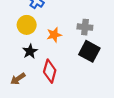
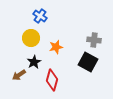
gray cross: (85, 27) -> (94, 40), moved
brown arrow: (18, 79) -> (19, 75), moved

